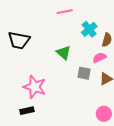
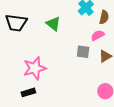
green triangle: (64, 53) -> (53, 24), moved
pink star: (35, 87) -> (35, 68), turned -30

